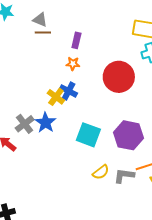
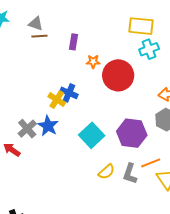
orange star: (73, 64) -> (93, 62), moved
cyan square: (88, 135) -> (92, 135), turned 30
gray L-shape: (124, 176) -> (130, 174), turned -75

